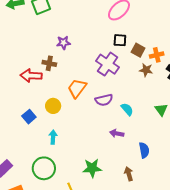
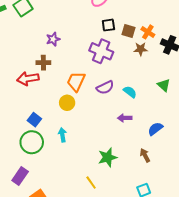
orange cross: (157, 55) -> (148, 32), turned -32
yellow circle: (53, 106) -> (67, 103), moved
blue semicircle: (144, 150) -> (155, 129), turned -105
green circle: (44, 168) -> (32, 142), moved

